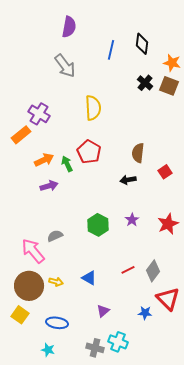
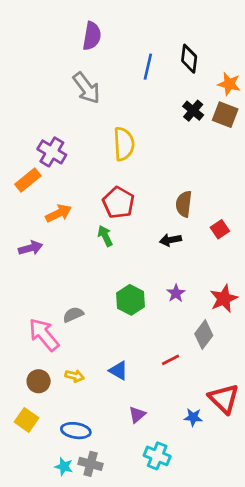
green arrow: (67, 164) -> (105, 236), moved
purple arrow: (49, 186) -> (31, 248), moved
gray diamond: (153, 271) -> (204, 335), moved
brown circle: (29, 286) -> (39, 381), size x0.6
gray cross: (95, 348) -> (91, 464), moved

